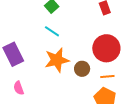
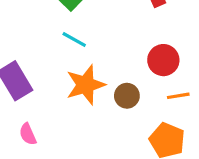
red circle: (106, 48) -> (163, 60), size x0.7
orange line: (107, 77) -> (178, 96), moved

